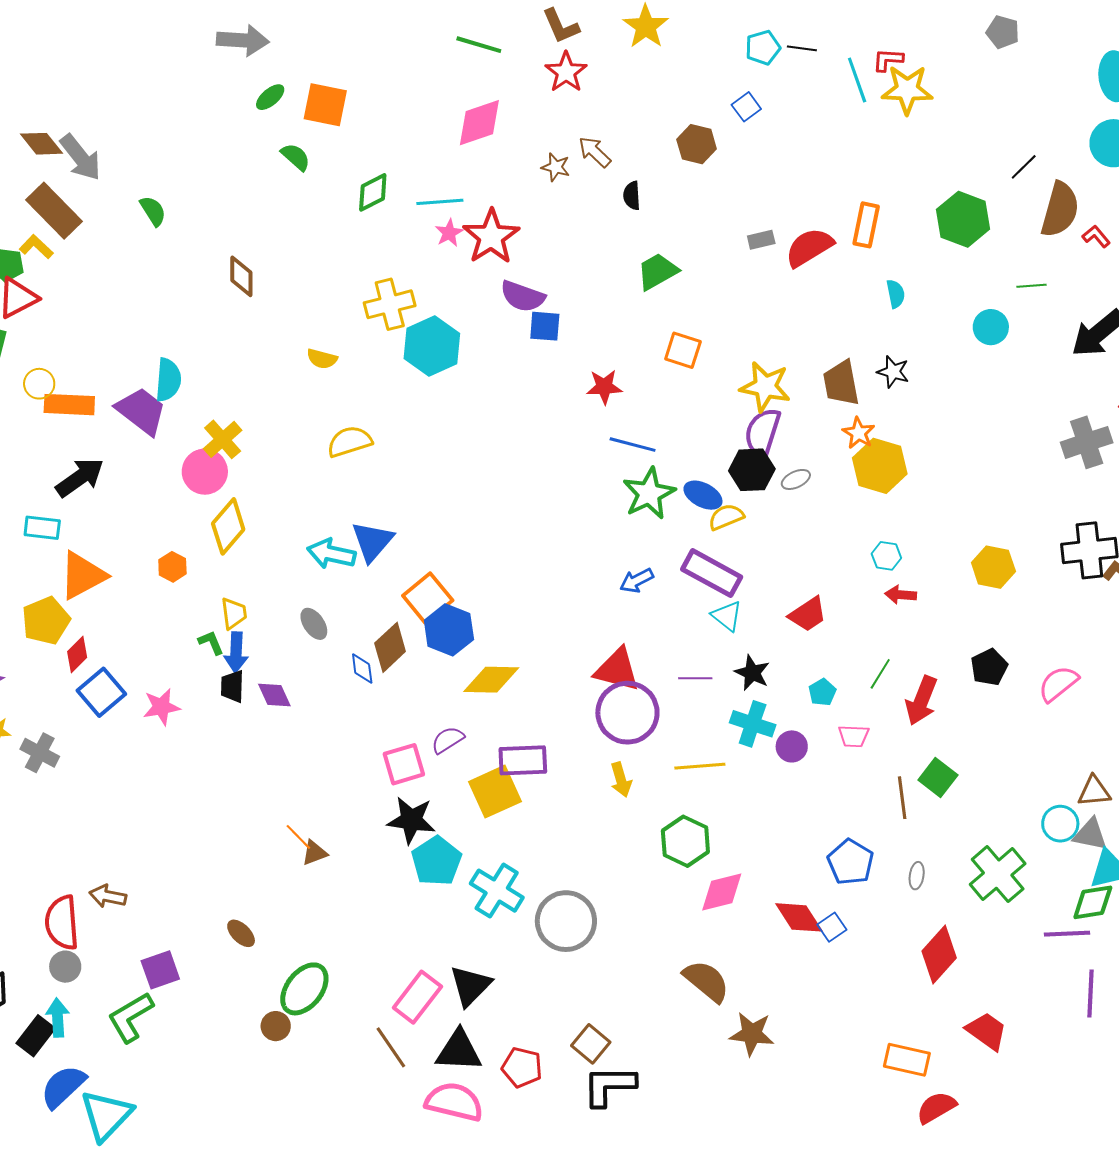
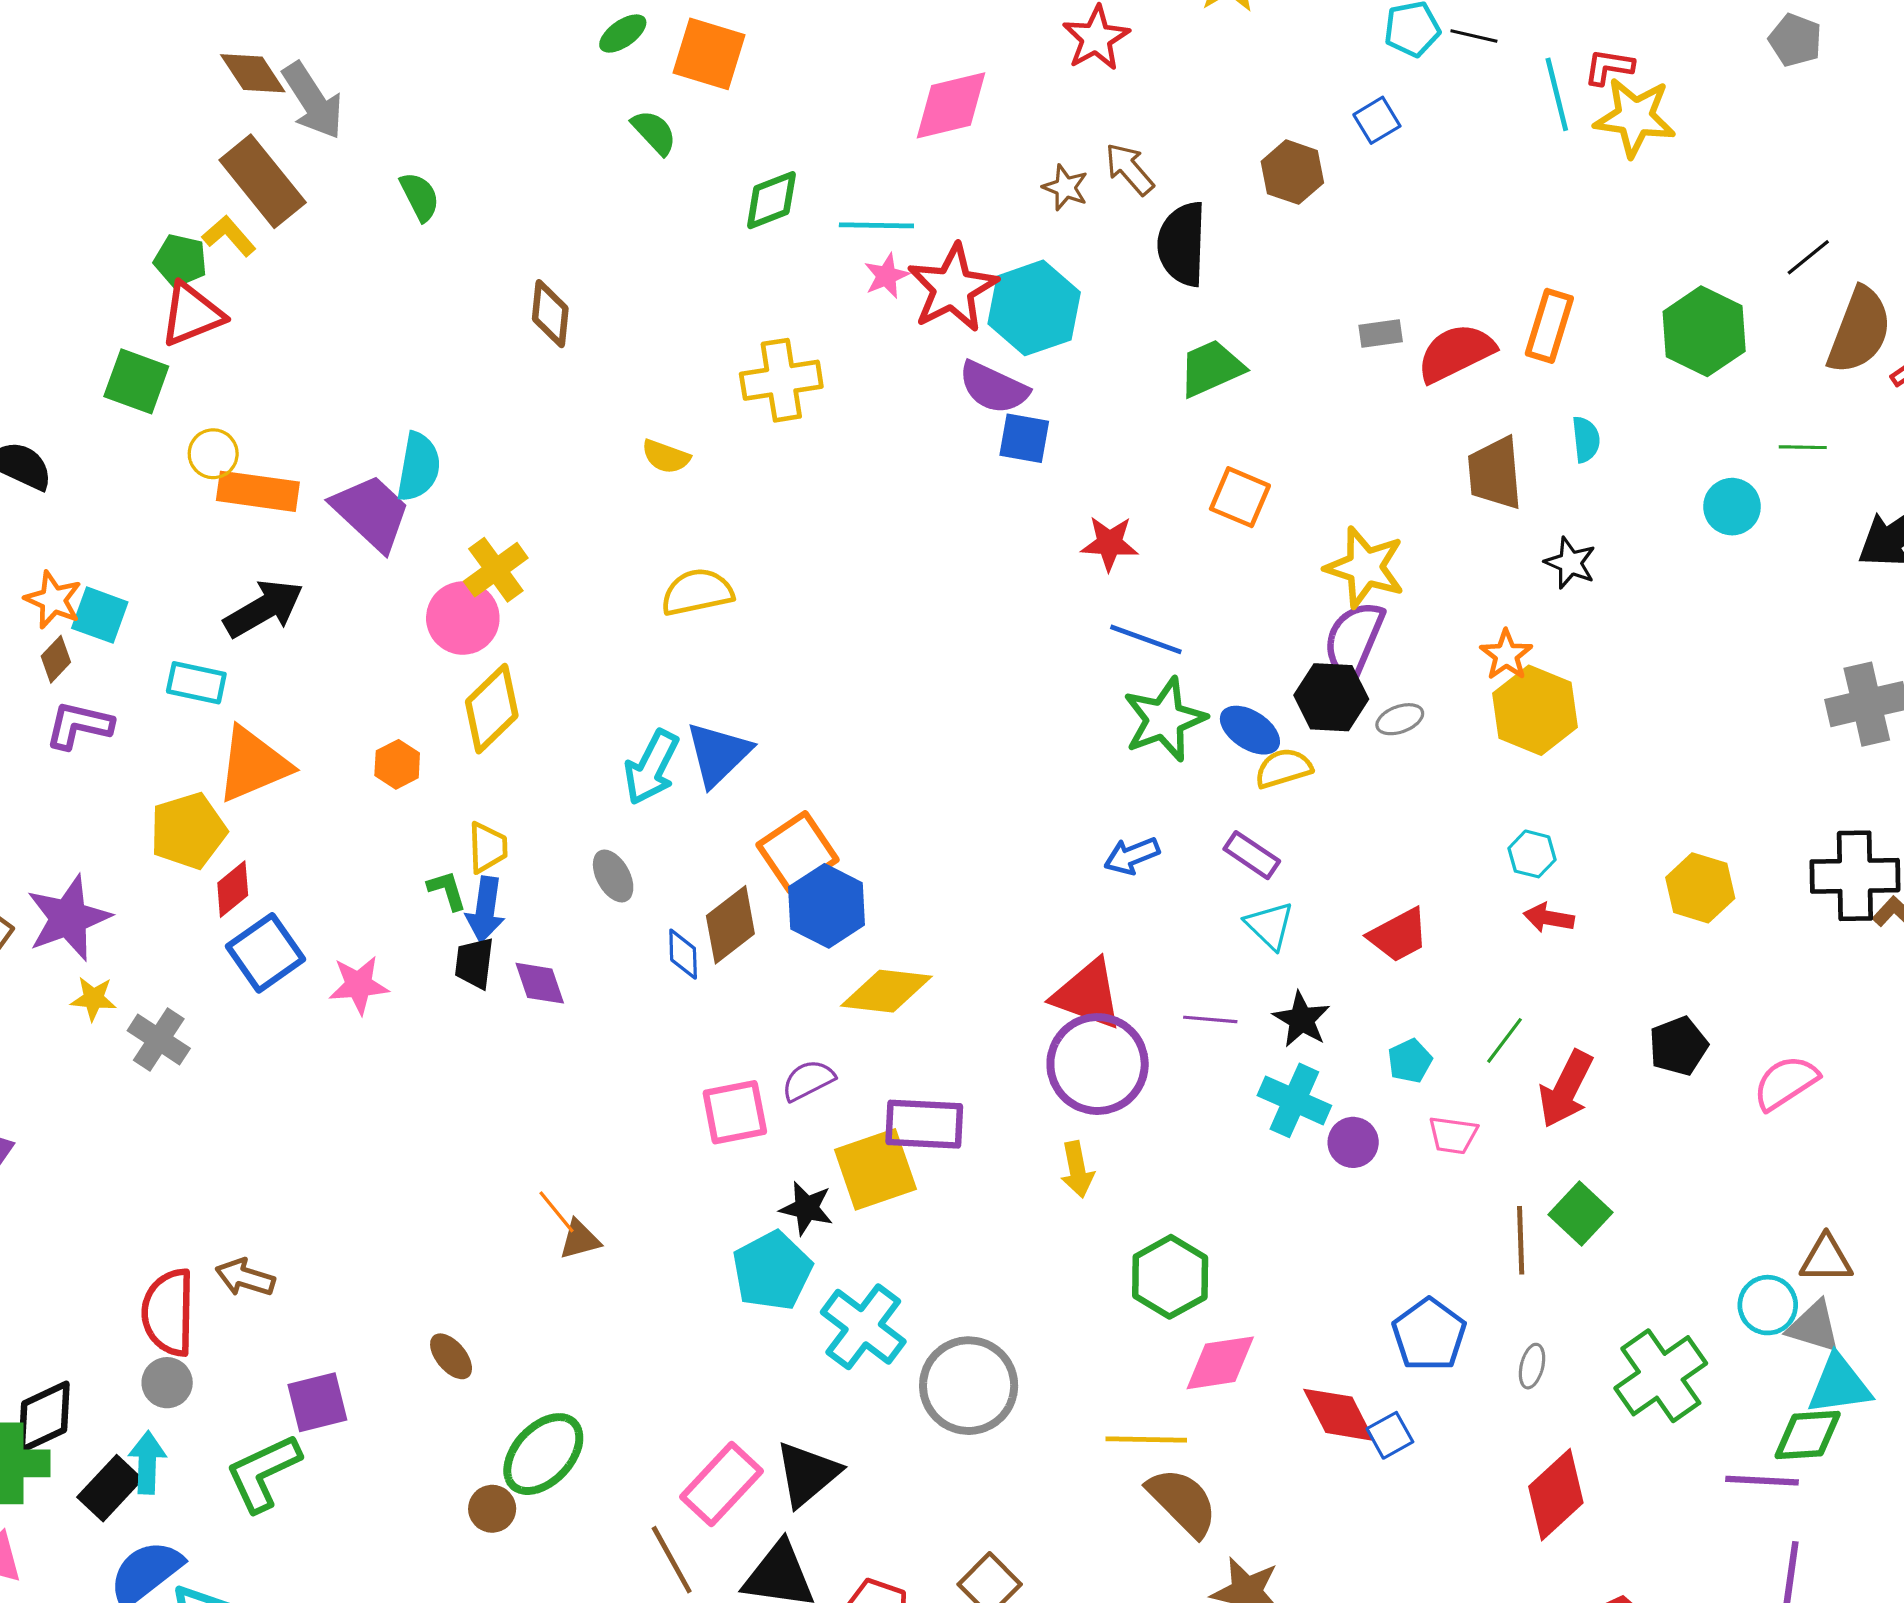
black semicircle: (632, 196) -> (1182, 244), size x1.8
cyan hexagon: (432, 346) -> (1034, 308), moved
brown trapezoid: (841, 383) -> (1495, 473), moved
cyan arrow: (331, 554) -> (651, 767), turned -81
purple rectangle: (712, 573) -> (1252, 855), size x0.6
yellow line: (700, 766) -> (1146, 1440), moved
black star: (411, 820) -> (806, 1208), moved, size x0.7

